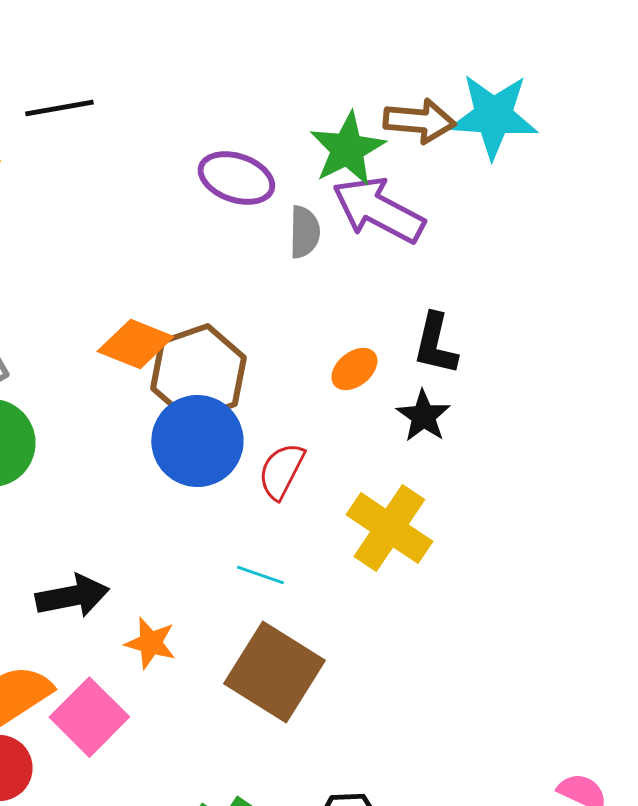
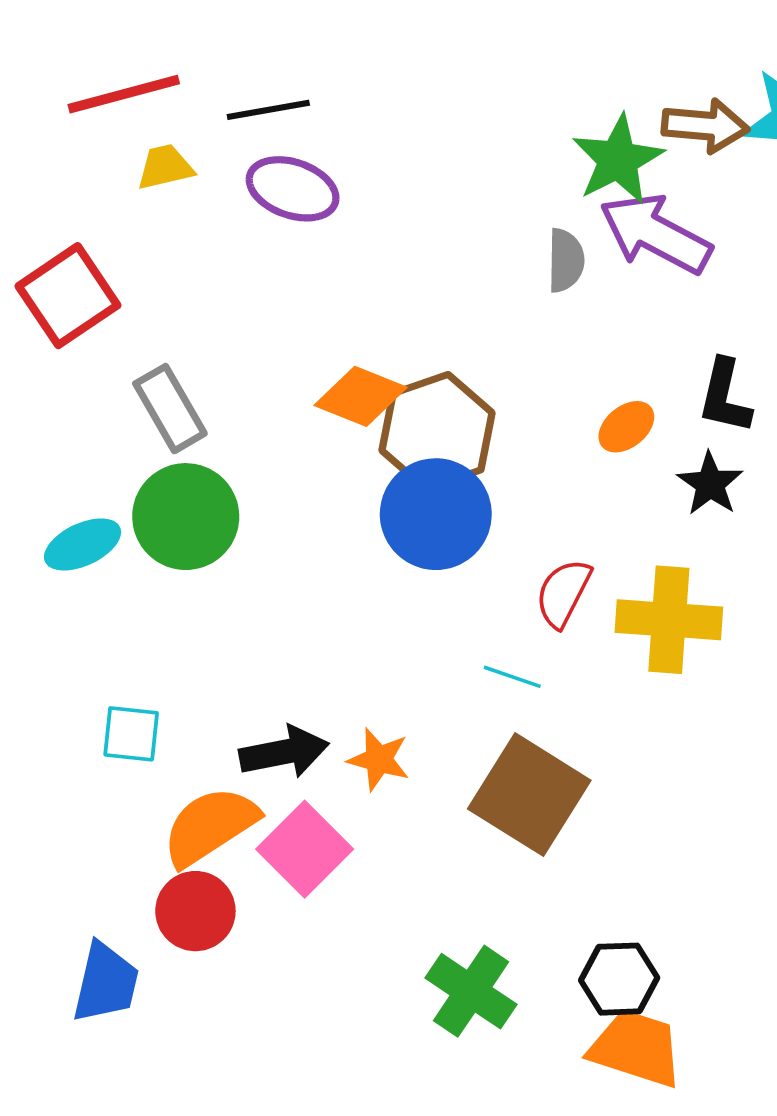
purple ellipse: (236, 178) -> (293, 189), moved
red semicircle: (281, 471) -> (563, 593), moved
yellow cross: (389, 528) -> (669, 620), turned -30
black arrow: (72, 596) -> (284, 752), moved

